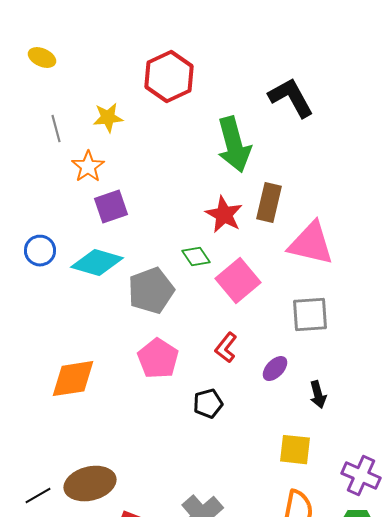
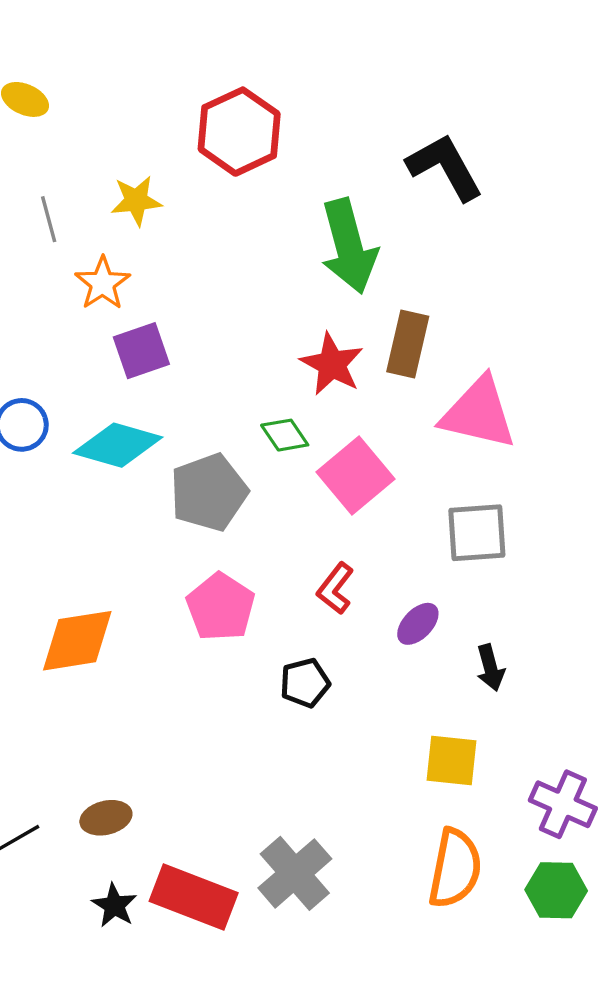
brown ellipse: (90, 484) -> (106, 818), size x0.6

